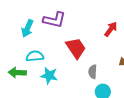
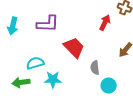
cyan arrow: (27, 28) -> (13, 26), moved

